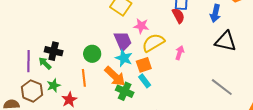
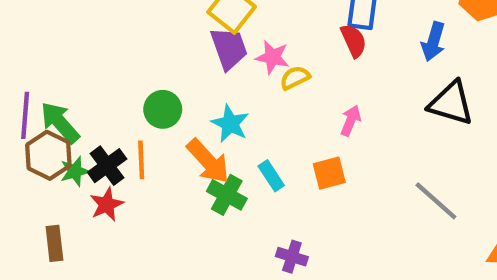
purple trapezoid: (123, 41) -> (229, 48), moved
yellow semicircle: (153, 43) -> (295, 78), moved, size x0.6
black cross: (54, 51) -> (107, 166), moved, turned 36
green arrow: (45, 63) -> (60, 122), size x1.5
orange square: (144, 65) -> (329, 173), moved
brown hexagon: (32, 91) -> (48, 155), moved

